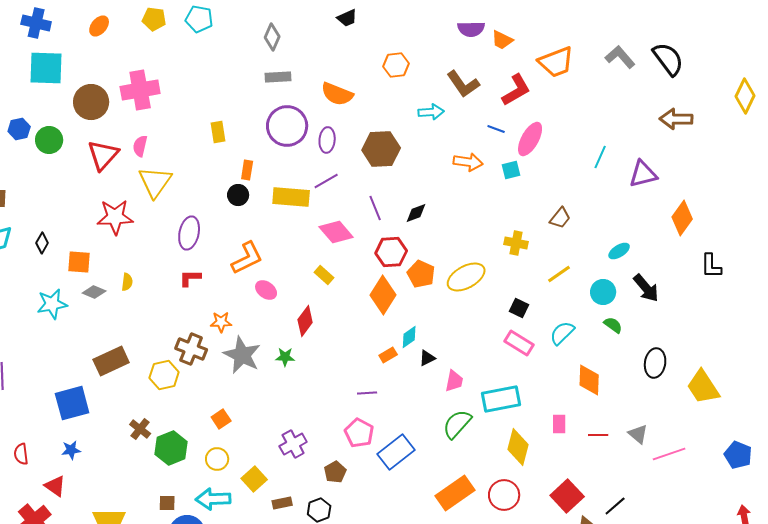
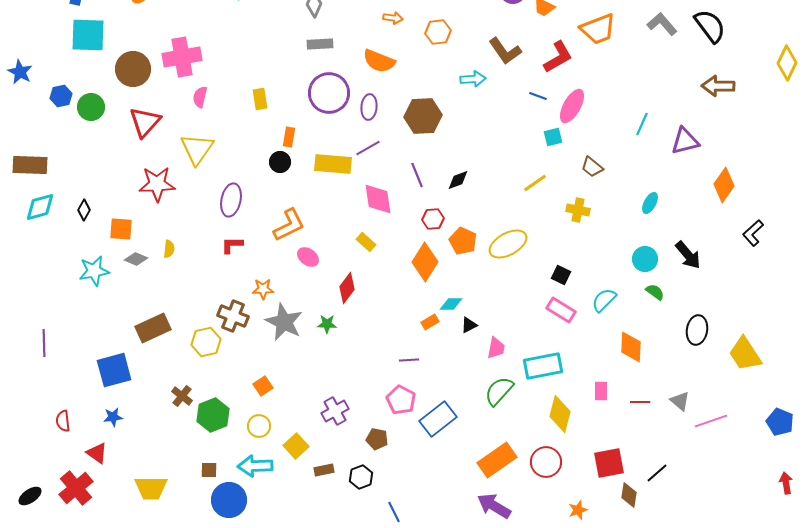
pink semicircle: (140, 146) -> (200, 97), moved
orange arrow: (468, 162) -> (393, 18), moved, size x0.7
brown trapezoid: (560, 218) -> (592, 167), moved, turned 90
pink diamond: (336, 232) -> (378, 199), turned 32
yellow cross: (516, 243) -> (578, 210), moved
cyan ellipse: (619, 251) -> (650, 203), moved, turned -30
red hexagon: (391, 252) -> (433, 219), size x0.7
black L-shape: (711, 266) -> (753, 233), turned 48
yellow line: (559, 274) -> (535, 183), moved
cyan diamond: (409, 337) -> (451, 304), turned 35
brown pentagon: (335, 472) -> (377, 439), turned -30
red square: (567, 496) -> (609, 463), turned 32

